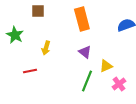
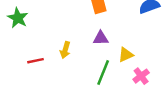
yellow arrow: (46, 48) -> (65, 50), moved
purple triangle: (85, 52) -> (101, 38), turned -40

